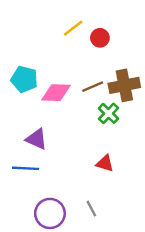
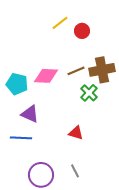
cyan pentagon: (24, 79) -> (17, 84), moved
red triangle: (105, 163) -> (76, 133), moved

